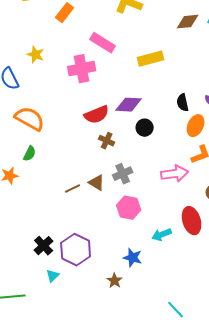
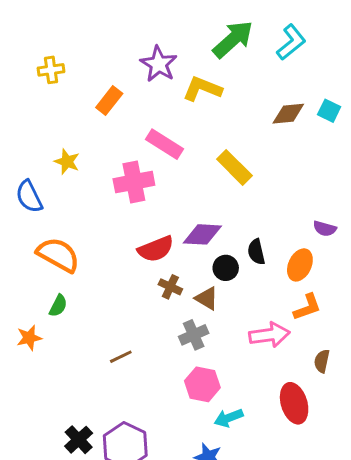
yellow rectangle: (151, 59) -> (234, 167), turned 60
black semicircle: (183, 103) -> (256, 252), moved
brown triangle: (97, 183) -> (207, 298), moved
cyan arrow: (162, 235) -> (229, 418), moved

